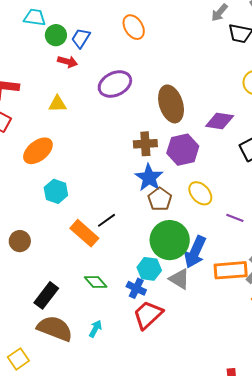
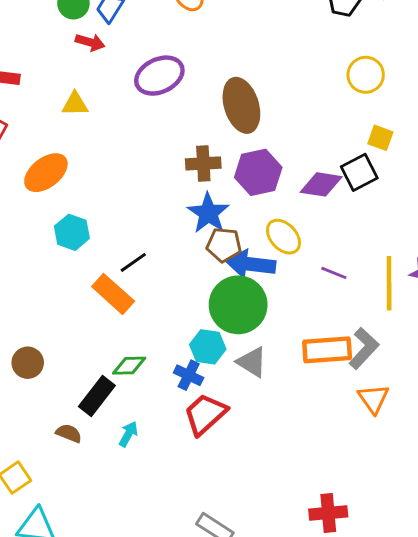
purple diamond: (220, 121) -> (321, 184), moved
brown pentagon: (160, 199) -> (224, 245), turned -30
black line: (107, 220) -> (133, 262), moved
brown circle: (20, 241) -> (28, 363), moved
blue arrow: (195, 252) -> (251, 264), moved, turned 72
green diamond: (96, 282) -> (129, 366), turned -50
black rectangle: (46, 295) -> (97, 396), moved
brown semicircle: (55, 328) -> (69, 433), size x0.5

